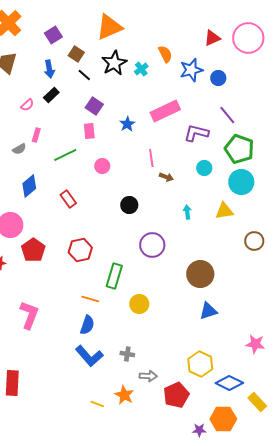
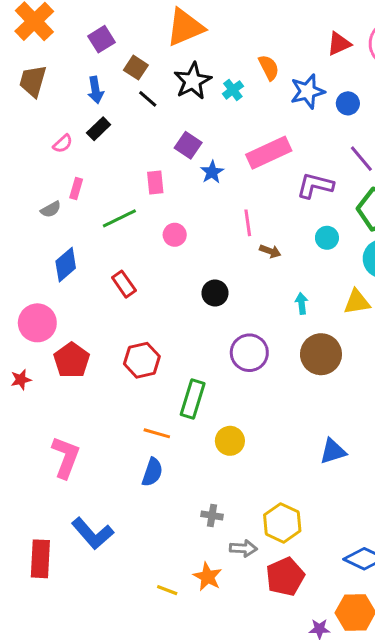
purple square: (94, 106) -> (188, 145), moved
brown circle: (200, 274) -> (321, 354), moved
blue L-shape: (89, 356) -> (93, 533), moved
yellow hexagon: (200, 364) -> (282, 523), moved

